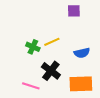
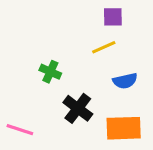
yellow line: (52, 42) -> (104, 47), moved
pink line: (31, 86) -> (20, 130), moved

